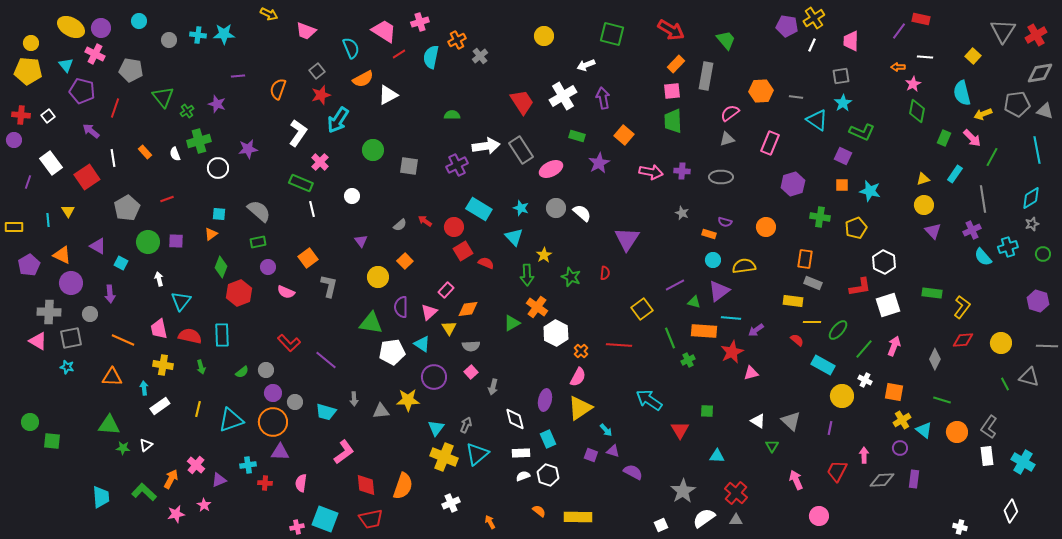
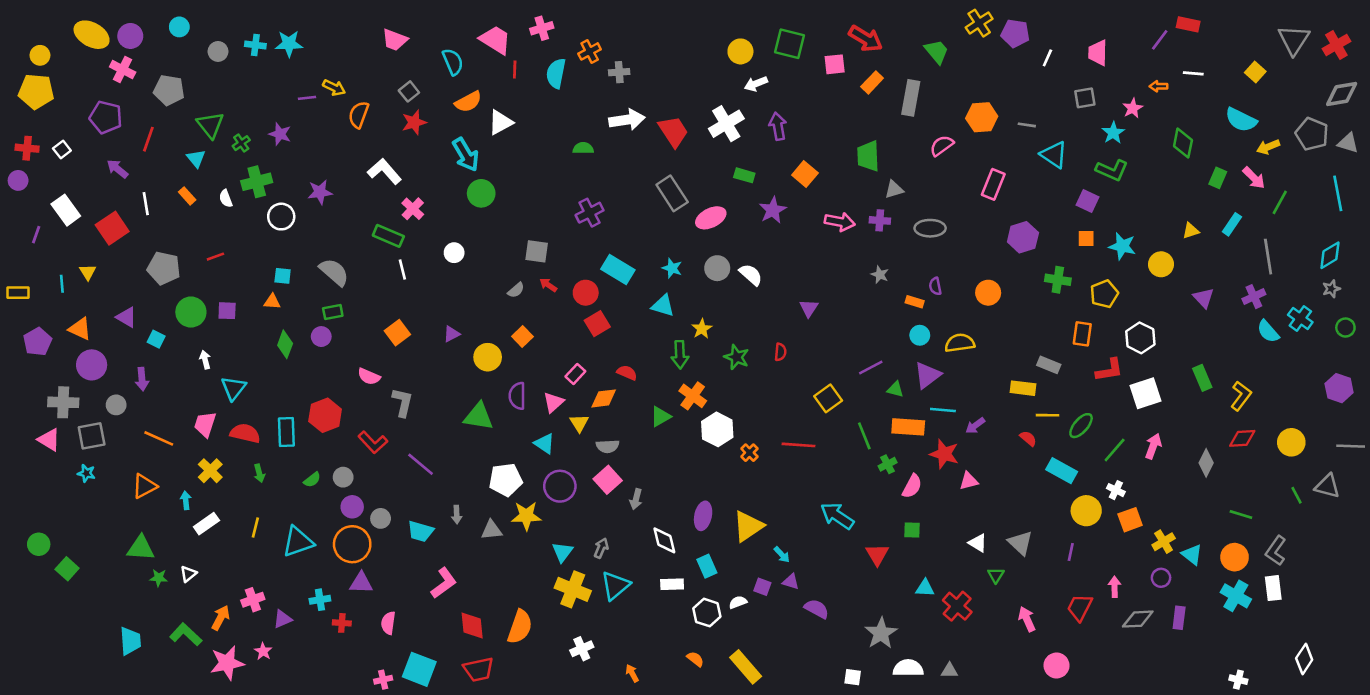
yellow arrow: (269, 14) -> (334, 88), moved
yellow cross: (814, 18) -> (979, 23), moved
yellow circle: (544, 36) -> (740, 51), moved
red line: (399, 54) -> (515, 70), turned -56
gray cross: (480, 56) -> (619, 72), turned 35
cyan triangle: (66, 65) -> (196, 159), moved
pink star: (913, 84) -> (1133, 108), moved
pink square: (672, 91) -> (835, 64), moved
cyan semicircle: (962, 93) -> (1241, 120), turned -50
cyan star: (843, 103) -> (1113, 133), moved
gray pentagon: (1017, 104) -> (1312, 134), turned 30
cyan arrow: (338, 120) -> (466, 155), moved, turned -64
white L-shape: (298, 133) -> (384, 171), turned -76
gray triangle: (727, 139) -> (894, 189), moved
white arrow: (486, 146) -> (627, 120), moved
gray square: (409, 166) -> (537, 251), moved
yellow circle: (924, 205) -> (1161, 264), moved
gray pentagon: (127, 208) -> (164, 268), turned -30
purple semicircle: (725, 222) -> (935, 286), turned 64
orange triangle: (211, 234) -> (272, 302), turned 40
cyan triangle: (514, 237) -> (663, 306), turned -30
purple triangle: (627, 239) -> (809, 308), size x0.6
purple triangle: (361, 241) -> (451, 334), moved, turned 40
cyan cross: (1008, 247) -> (1300, 318), turned -36
orange rectangle: (805, 259) -> (1082, 334), moved
red semicircle: (486, 263) -> (627, 373), moved
purple circle: (268, 267) -> (321, 337), moved
gray L-shape: (329, 286) -> (402, 402), moved
red hexagon: (239, 293) -> (325, 415), moved
green rectangle: (932, 293) -> (1202, 378), turned 60
pink trapezoid: (159, 329) -> (205, 424), turned 30
white pentagon: (392, 352) -> (506, 480), moved
red star: (732, 352) -> (944, 454), turned -30
yellow cross: (163, 365) -> (210, 471), turned 36
pink square: (471, 372) -> (608, 480), size x1.5
orange triangle: (112, 377) -> (144, 486), turned -30
pink semicircle: (578, 377) -> (912, 486), moved
orange square: (894, 392) -> (1130, 520), moved, turned -30
green line: (942, 400) -> (1241, 515), moved
green square: (52, 441) -> (67, 569), turned 36
cyan cross: (1023, 462) -> (1236, 596), moved
pink cross: (196, 465) -> (253, 600), turned 30
white semicircle: (523, 476) -> (738, 602), moved
red cross: (736, 493) -> (957, 606), moved
pink star: (176, 514) -> (227, 663), size x1.5
yellow rectangle: (578, 517) -> (746, 667), turned 48
white semicircle: (704, 518) -> (908, 668), turned 35
white square: (661, 525) -> (853, 677), turned 32

